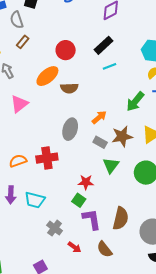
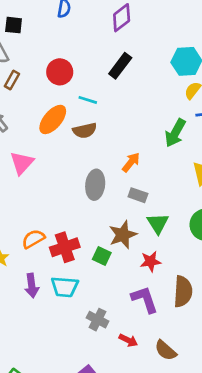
red circle: (66, 50) -> (60, 72), moved
cyan line: (109, 66) -> (88, 100), moved, turned 48
brown star: (122, 136) -> (123, 235), moved
red cross: (47, 158) -> (65, 247), moved
red star: (86, 182) -> (151, 261), moved
green square: (79, 200) -> (102, 256), moved
brown semicircle: (104, 249) -> (166, 350), moved

